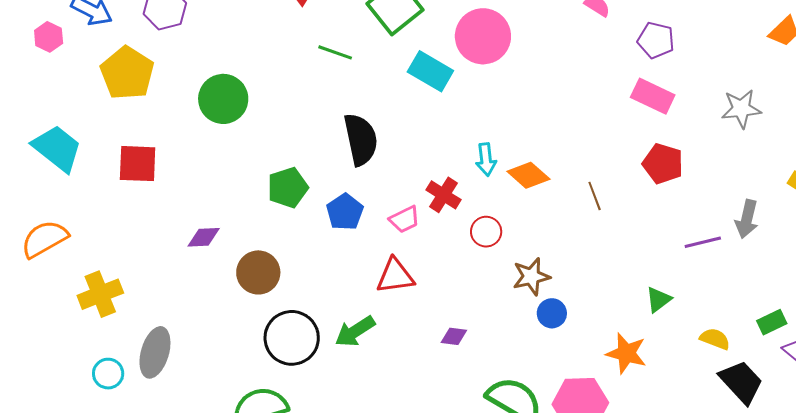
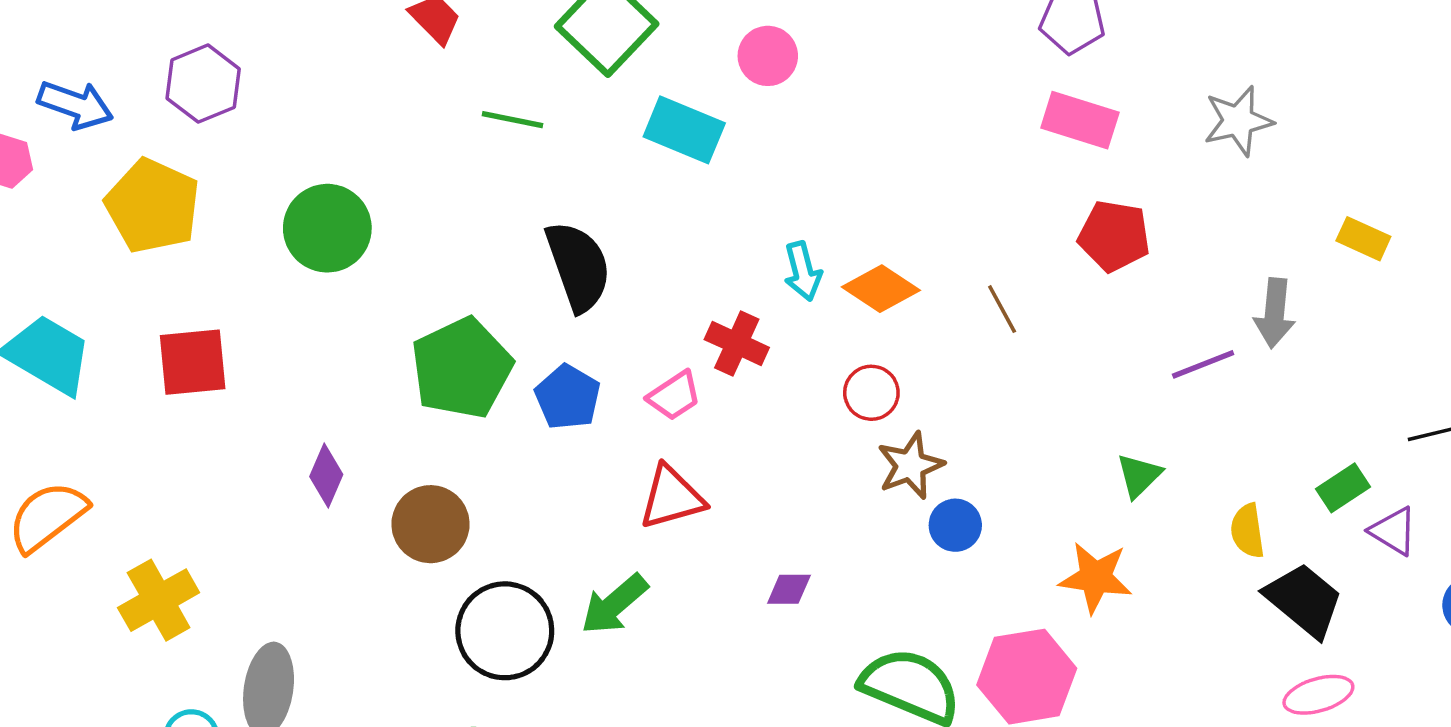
pink circle: (483, 36) -> (768, 56), size x0.6
green pentagon: (288, 188) -> (462, 368), size x1.4
red circle: (486, 232) -> (871, 393), moved
purple diamond: (204, 237) -> (326, 475), turned -56
yellow semicircle: (715, 339) -> (1248, 531), turned -112

